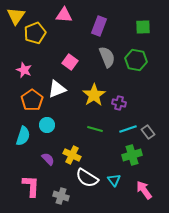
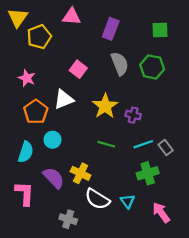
purple semicircle: (48, 159) -> (54, 178), size x1.5
pink L-shape: (31, 186) -> (25, 193), moved

